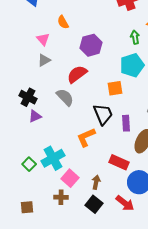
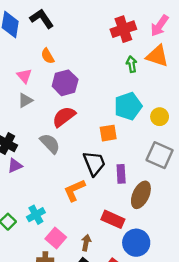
green arrow: (135, 37) -> (132, 64), moved
purple hexagon: (91, 45) -> (65, 83), moved
cyan cross: (53, 158) -> (36, 215), size x0.7

